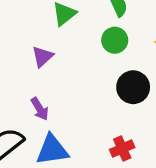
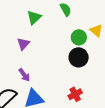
green circle: (115, 40) -> (79, 37), moved

